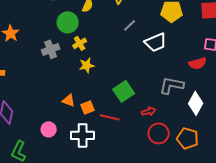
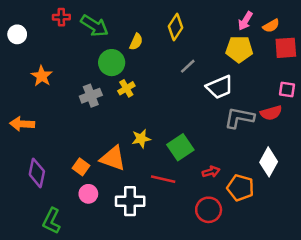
yellow star: (87, 65) -> (141, 139), moved
gray L-shape: (172, 85) -> (239, 118), moved
orange triangle: (69, 100) -> (113, 158), size x1.6
orange square: (88, 107) -> (81, 167), moved, turned -32
red circle: (159, 133) -> (209, 210), moved
orange pentagon: (188, 138) -> (240, 188), moved

